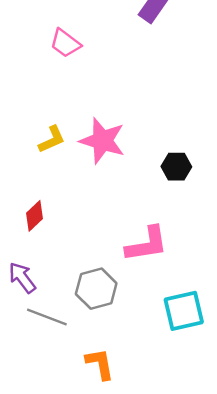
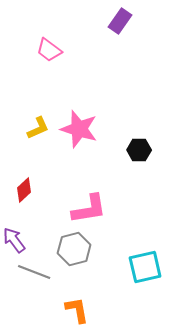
pink L-shape: (147, 244) -> (89, 209), moved

